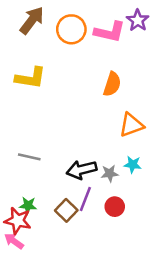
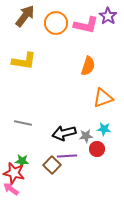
purple line: (85, 199) -> (67, 156), turned 66
red circle: (115, 207) -> (97, 149), moved

